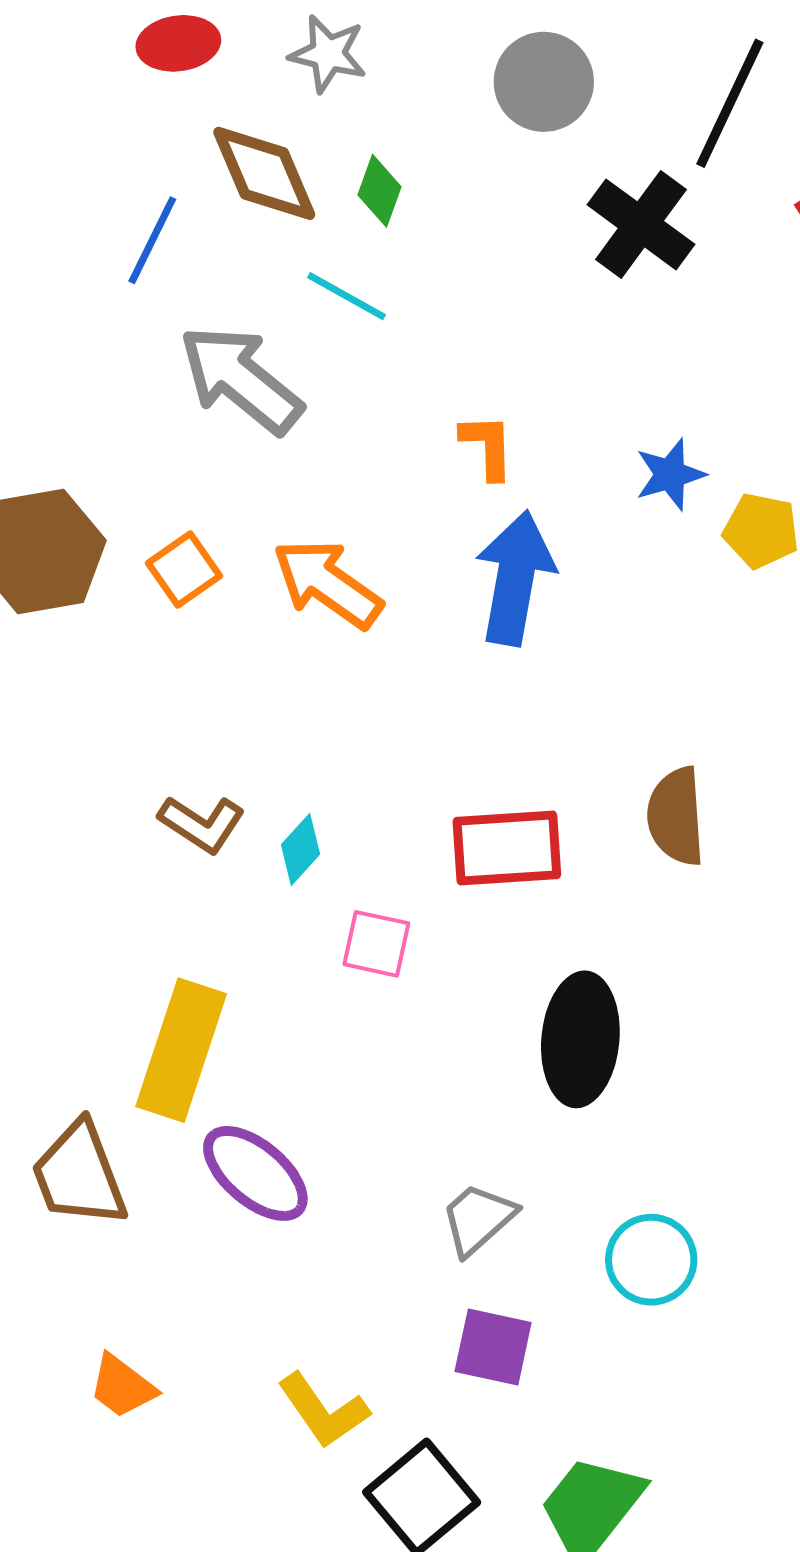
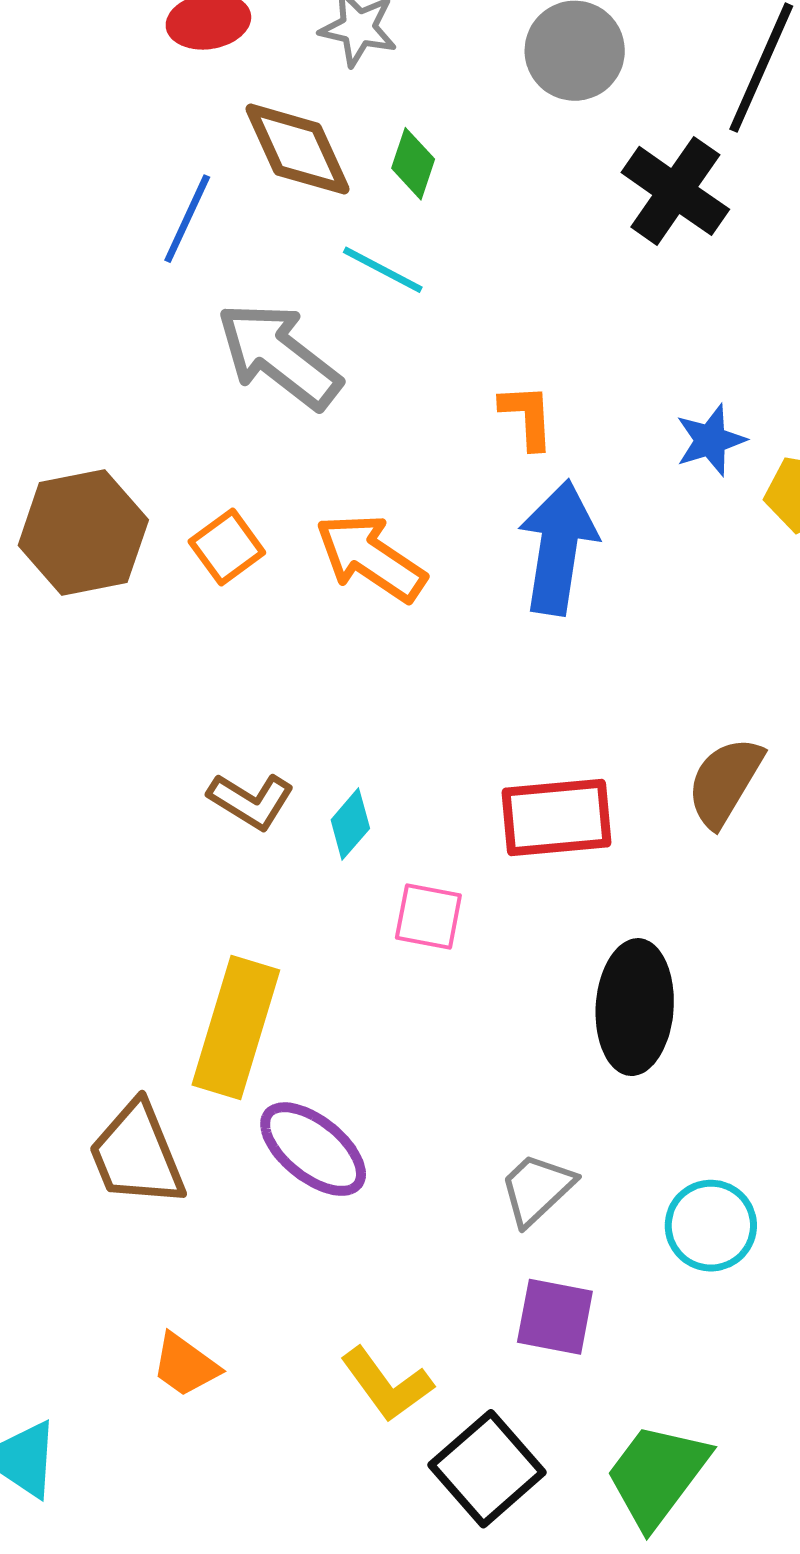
brown semicircle: (676, 816) -> (725, 782), turned 36

